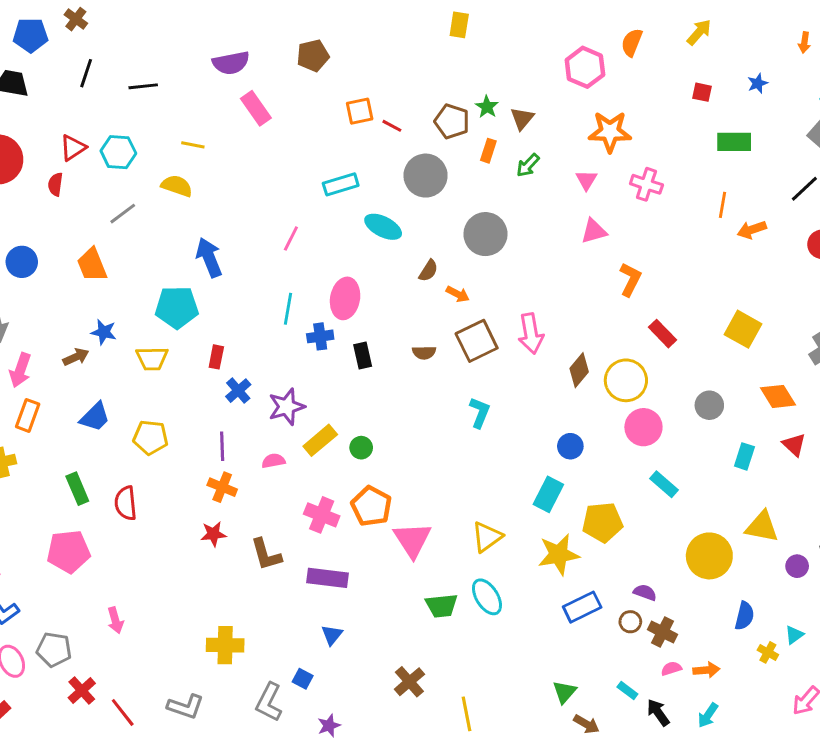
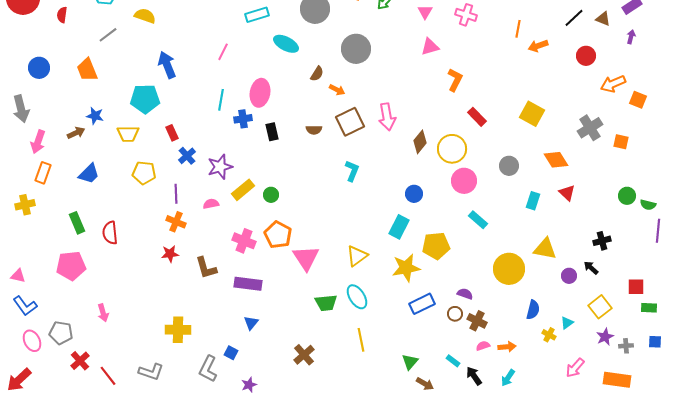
red rectangle: (216, 357) -> (172, 133), turned -35
yellow pentagon: (150, 437) -> (144, 173), moved
yellow line: (466, 714) -> (361, 340), moved

